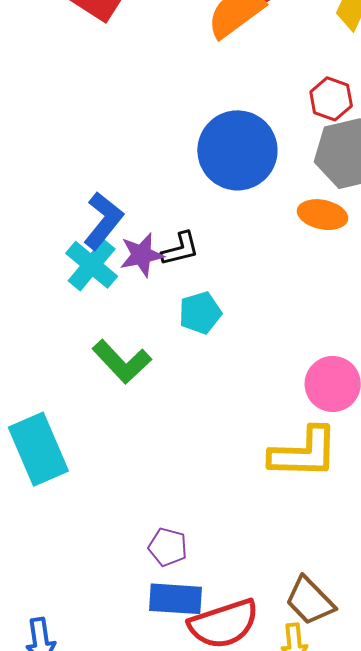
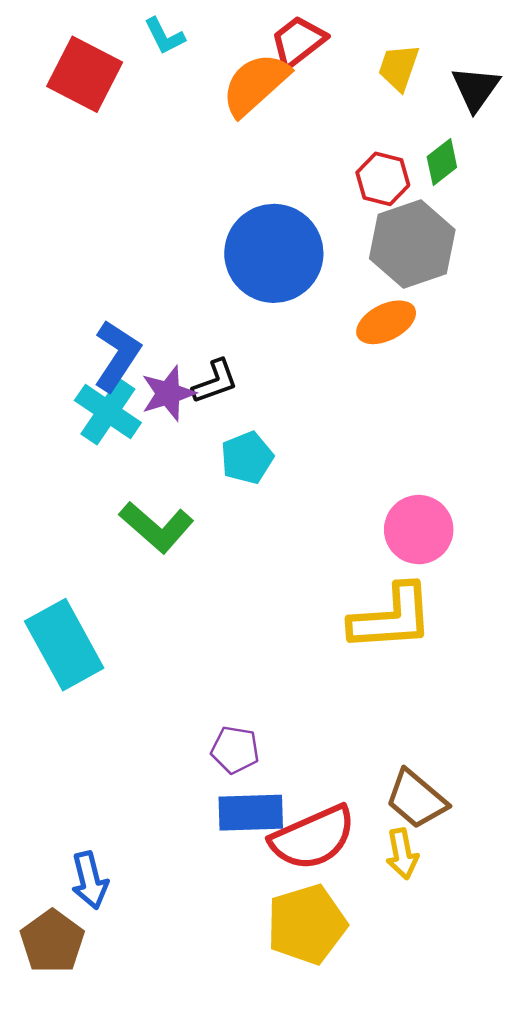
orange ellipse: (323, 215) -> (386, 322), turned -33

